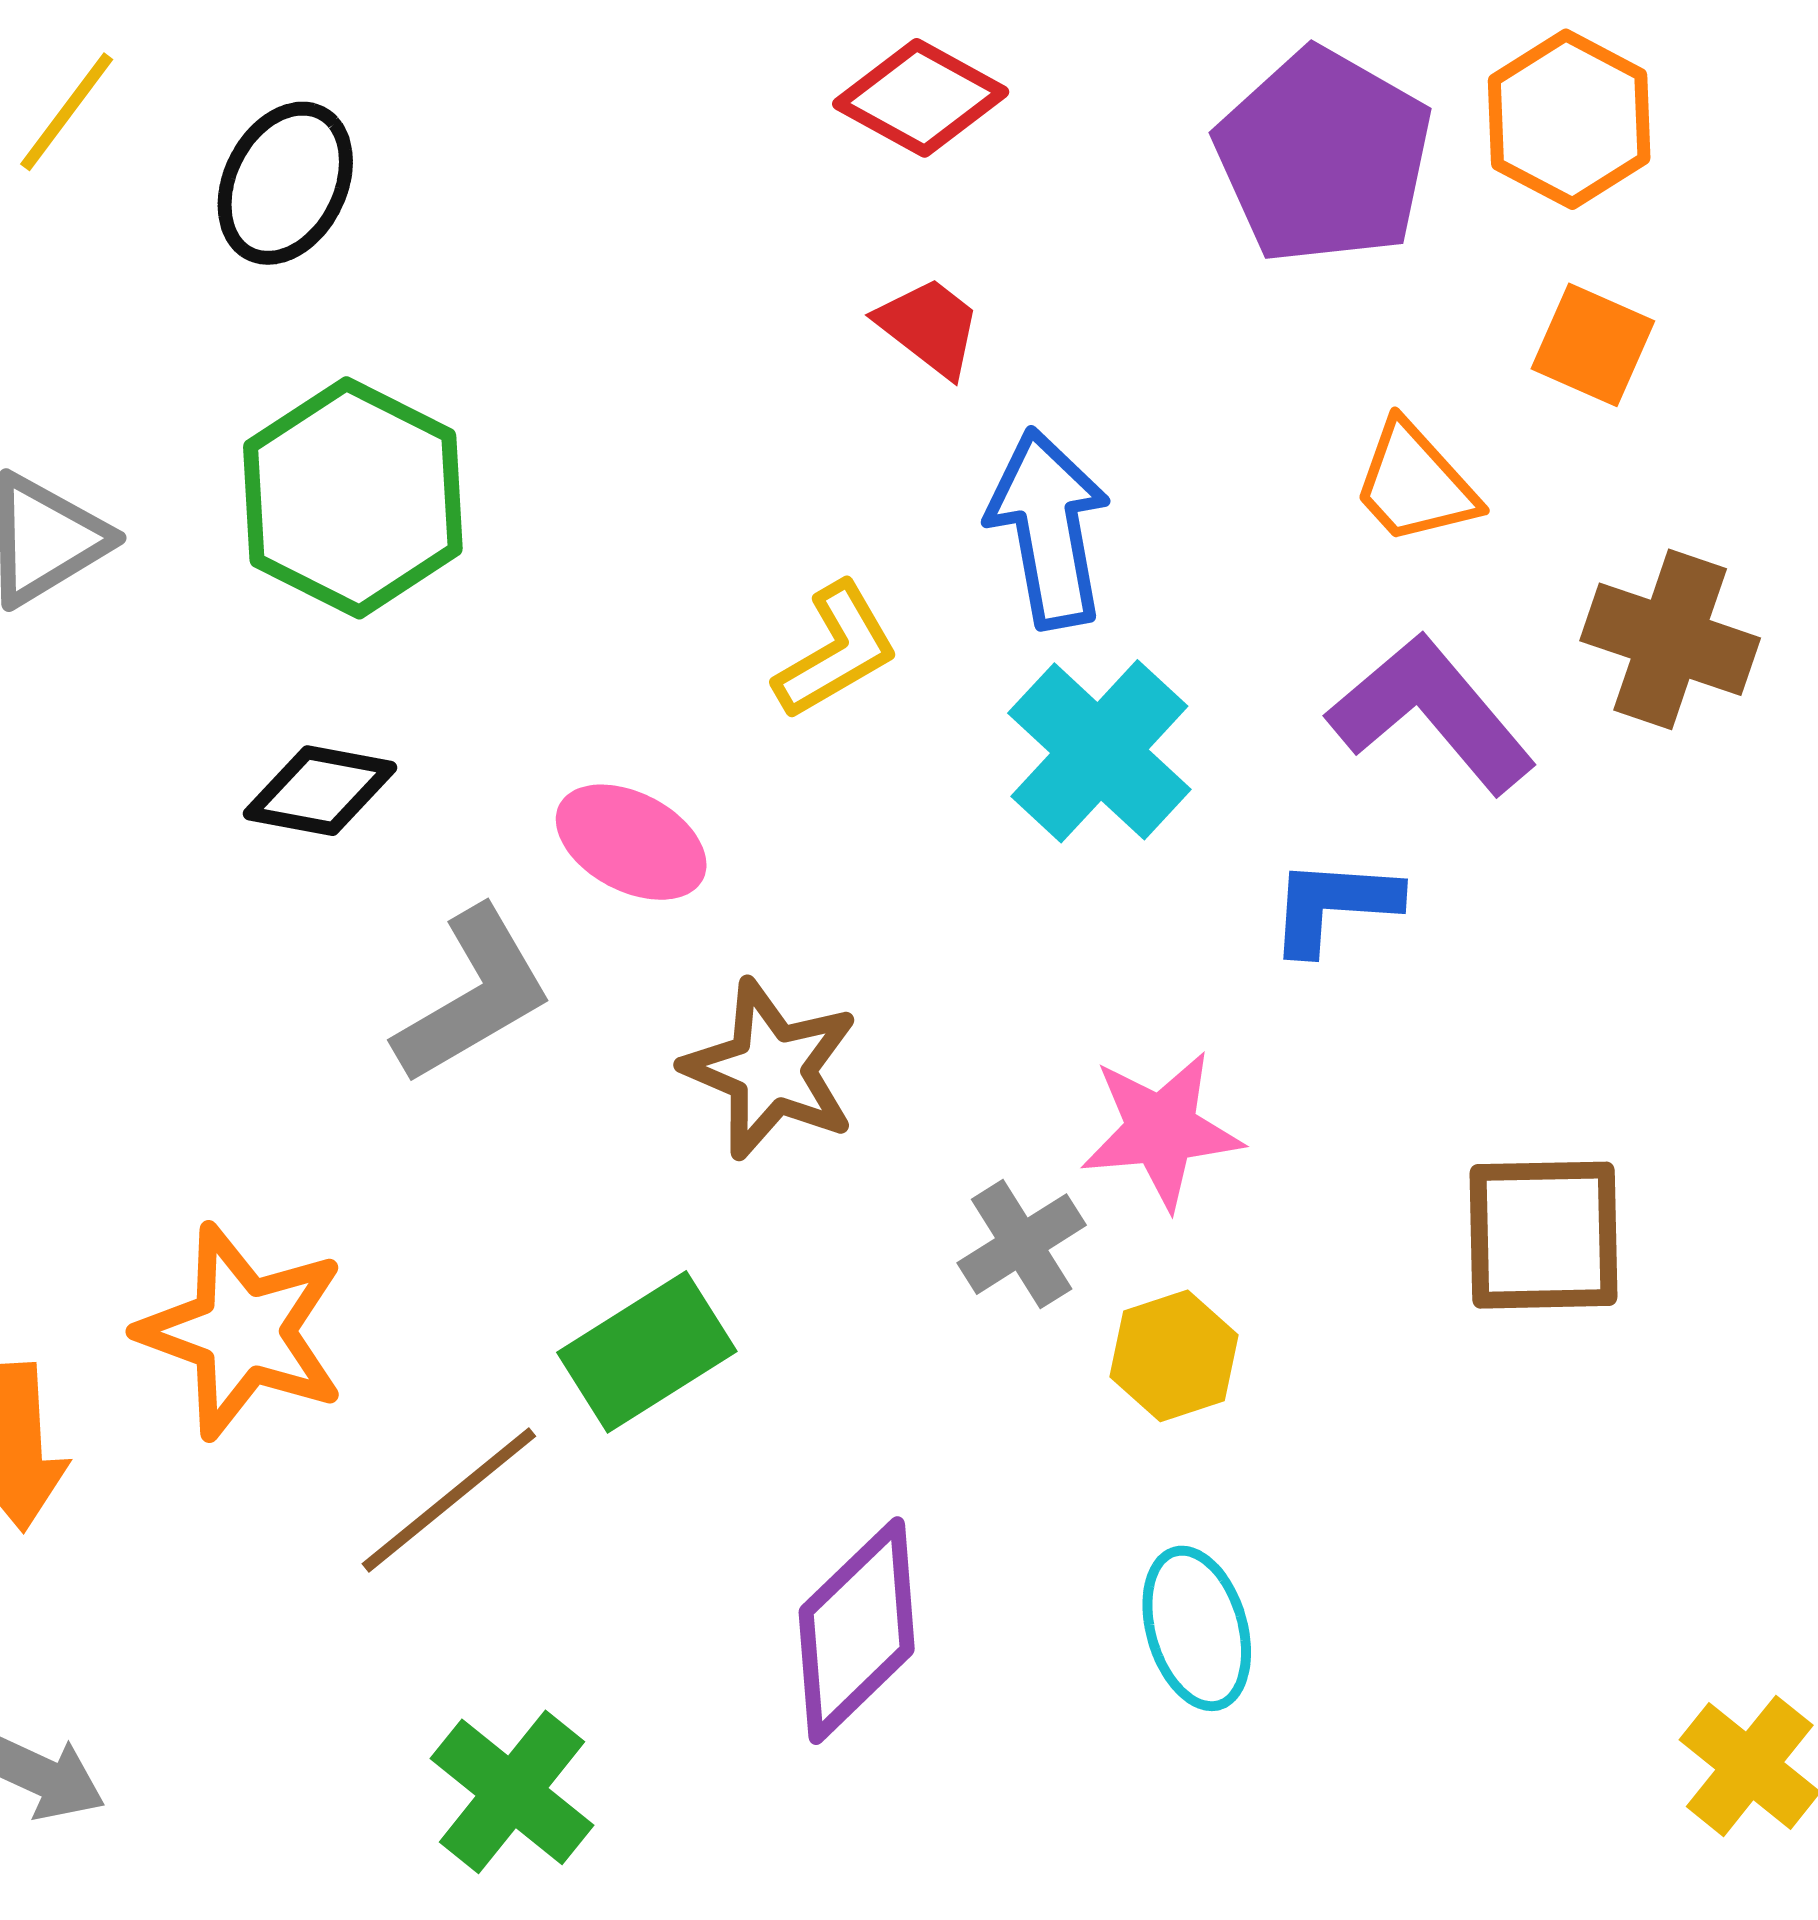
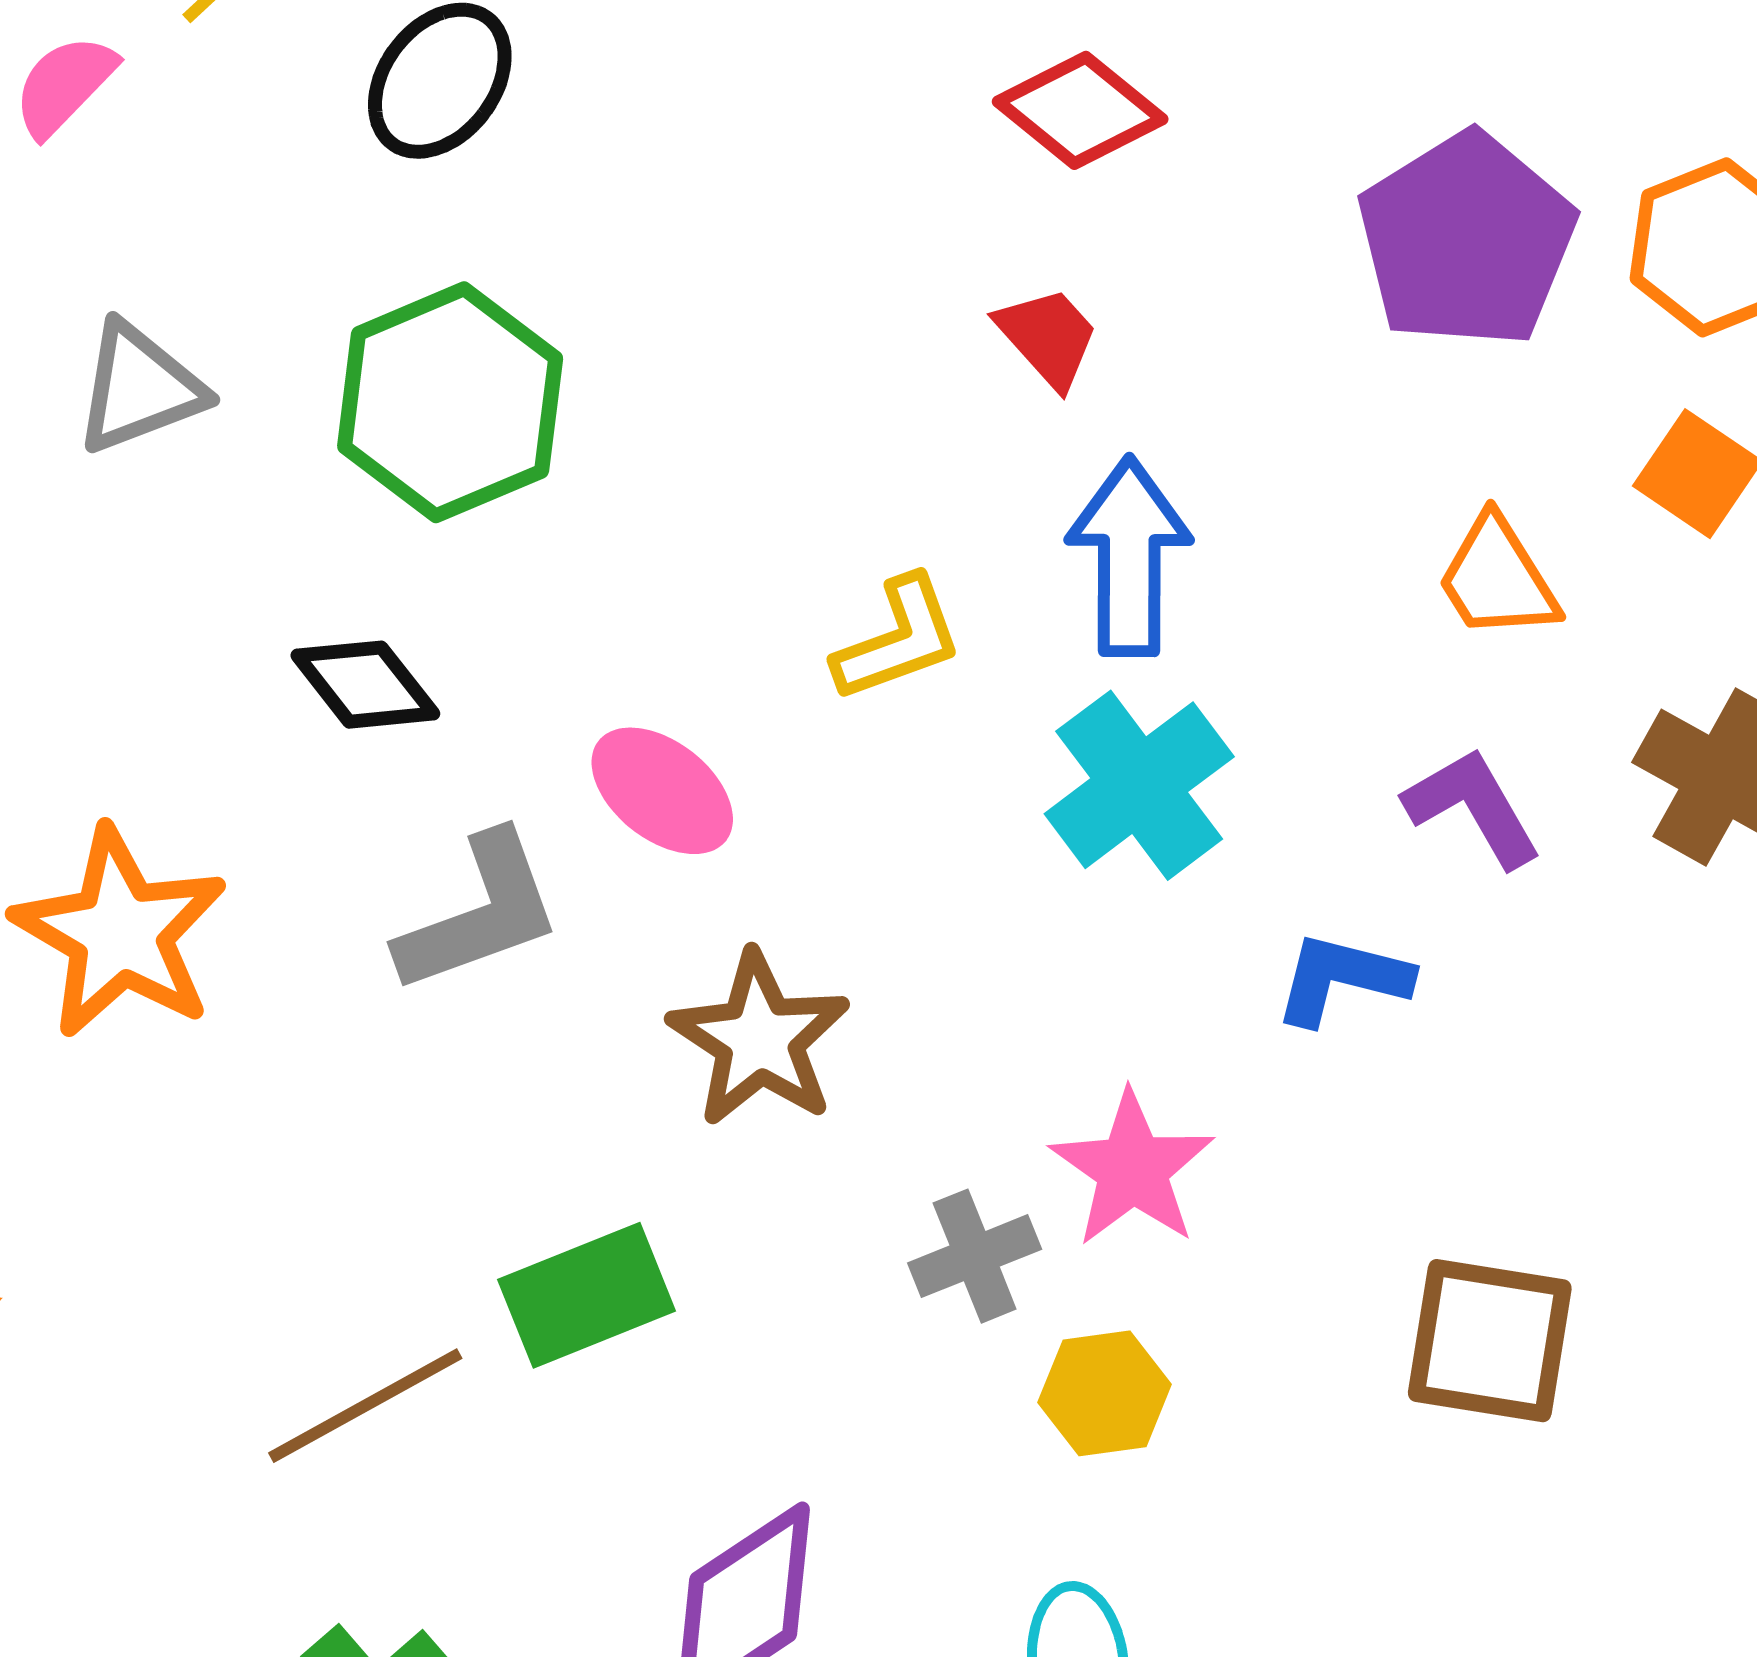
purple L-shape: (1432, 713) -> (1473, 807), size x0.7
black diamond: (320, 791) -> (365, 685), turned 31
pink star: (1161, 1130) -> (1132, 1169), turned 30
orange star: (242, 1331) -> (120, 933), moved

